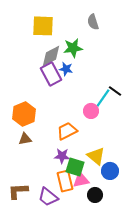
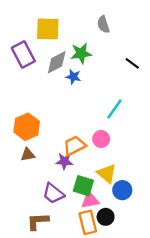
purple rectangle: (51, 74) -> (23, 54), moved
black line: (115, 91) -> (132, 63), moved
pink circle: (91, 111) -> (101, 139), moved
purple star: (62, 156) -> (64, 161), moved
orange rectangle: (65, 181) -> (88, 222), moved
brown L-shape: (18, 191) -> (38, 221), moved
purple trapezoid: (48, 197) -> (53, 193), moved

